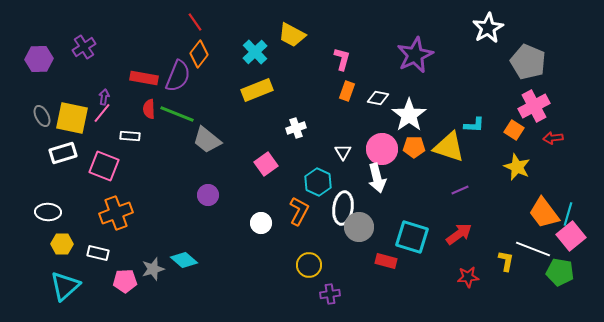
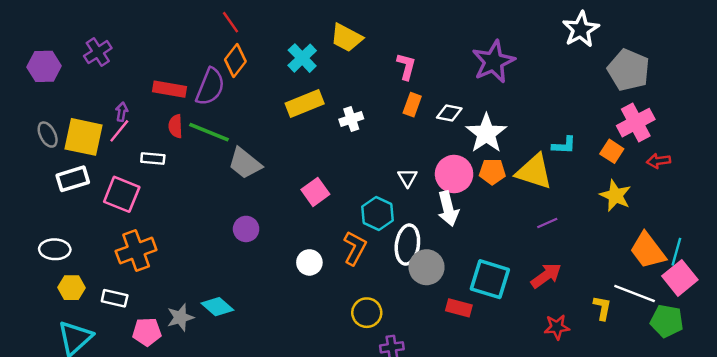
white cross: (296, 128) -> (351, 119), moved

